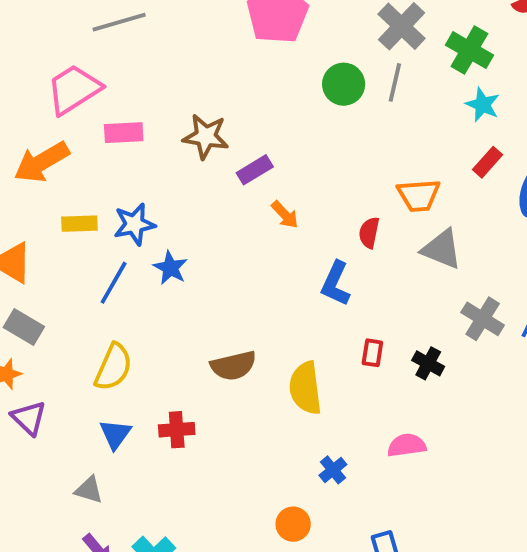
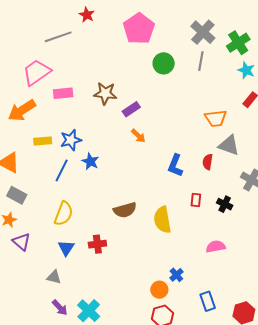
green cross: (469, 50) -> (238, 43), turned 30
green circle: (344, 84) -> (164, 63), moved
orange arrow: (285, 215) -> (138, 136), moved
red semicircle: (369, 233) -> (208, 162), moved
blue cross: (333, 470) -> (176, 275), moved

